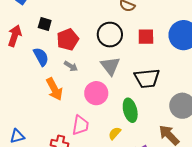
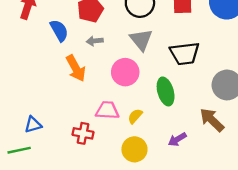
gray arrow: (71, 66) -> (95, 41), turned 144
pink trapezoid: (80, 125) -> (107, 110), turned -95
yellow semicircle: (115, 133) -> (135, 116), moved

